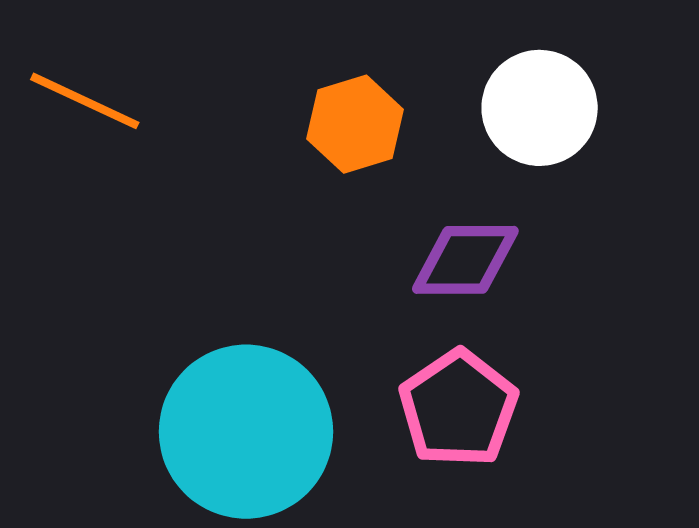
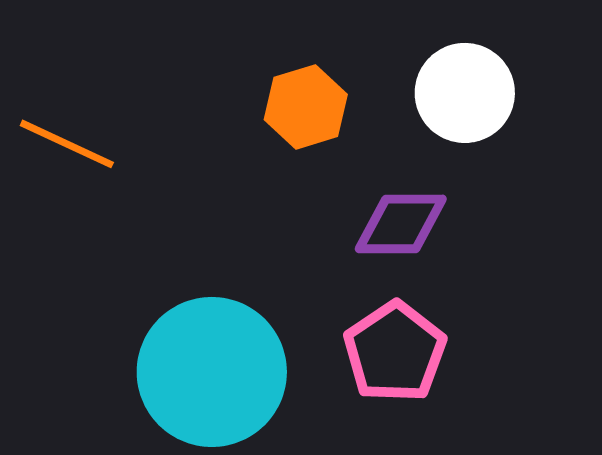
orange line: (85, 101) -> (67, 144), moved

